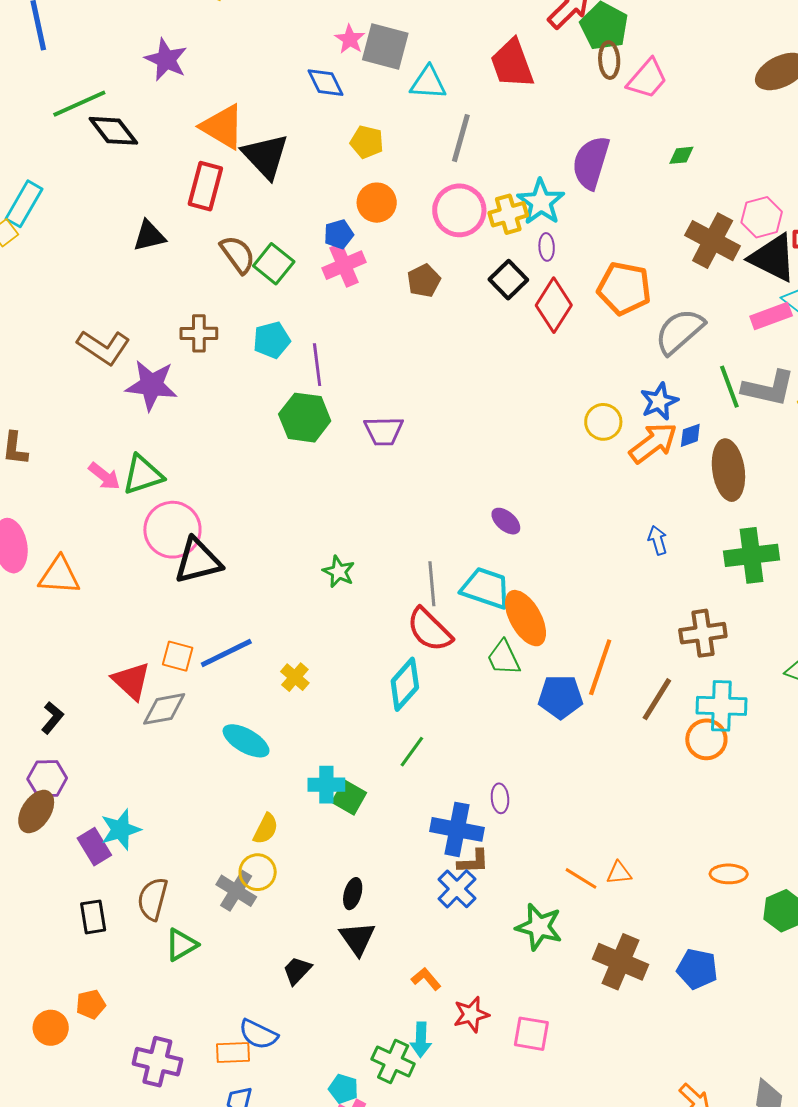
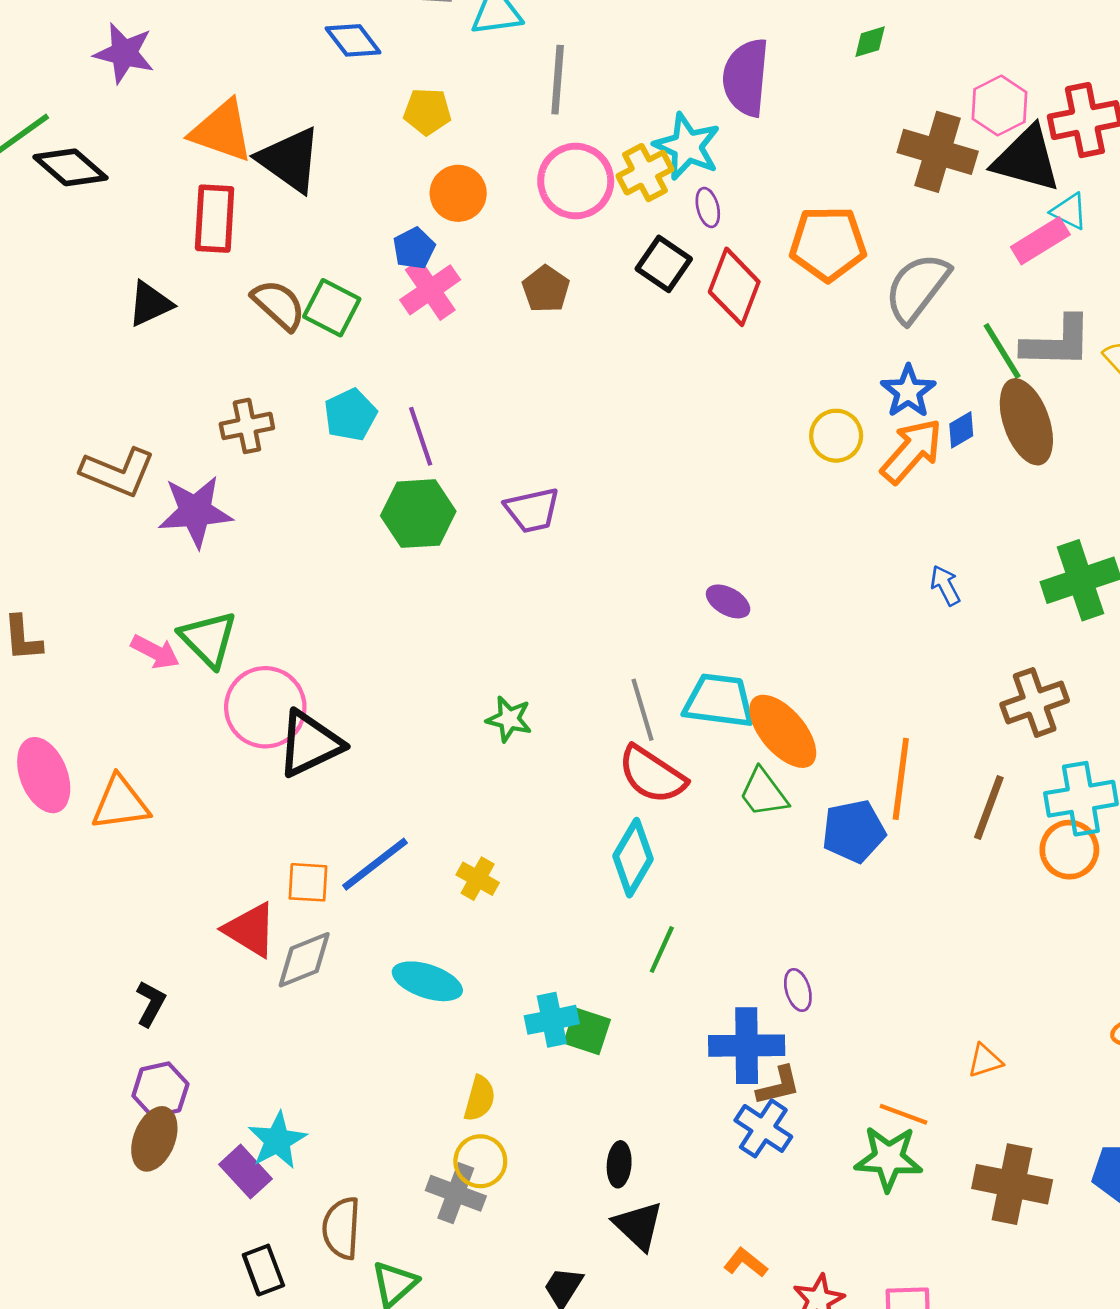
brown ellipse: (728, 470) -> (1026, 422), moved
green triangle: (143, 475) -> (208, 639), turned -45
orange line: (581, 878) -> (904, 1114), moved

